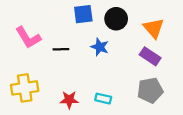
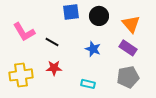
blue star: (100, 47) -> (93, 49), moved
black line: (61, 49) -> (52, 42), turned 32
red star: (69, 100) -> (54, 68), moved

